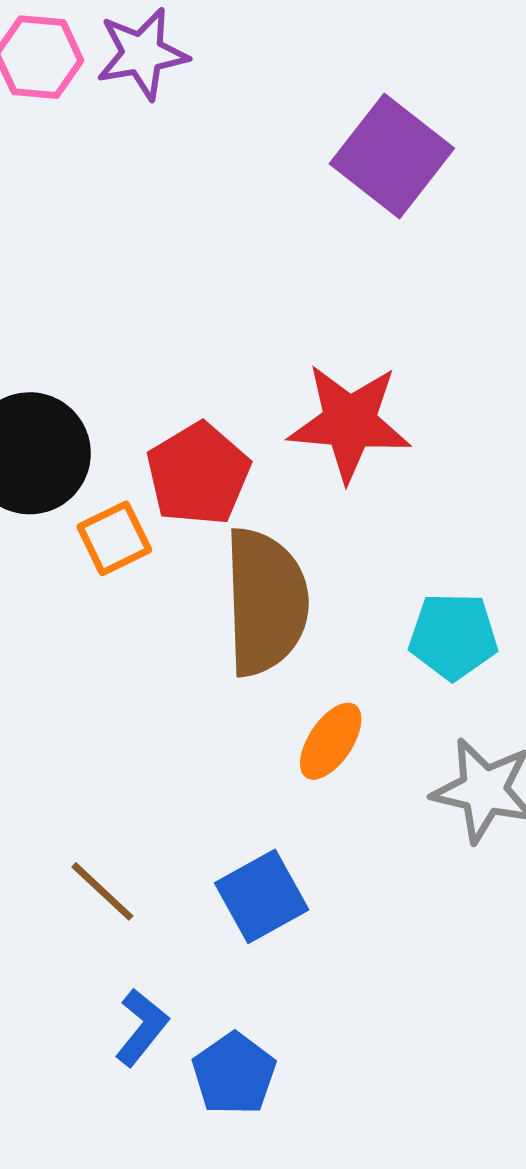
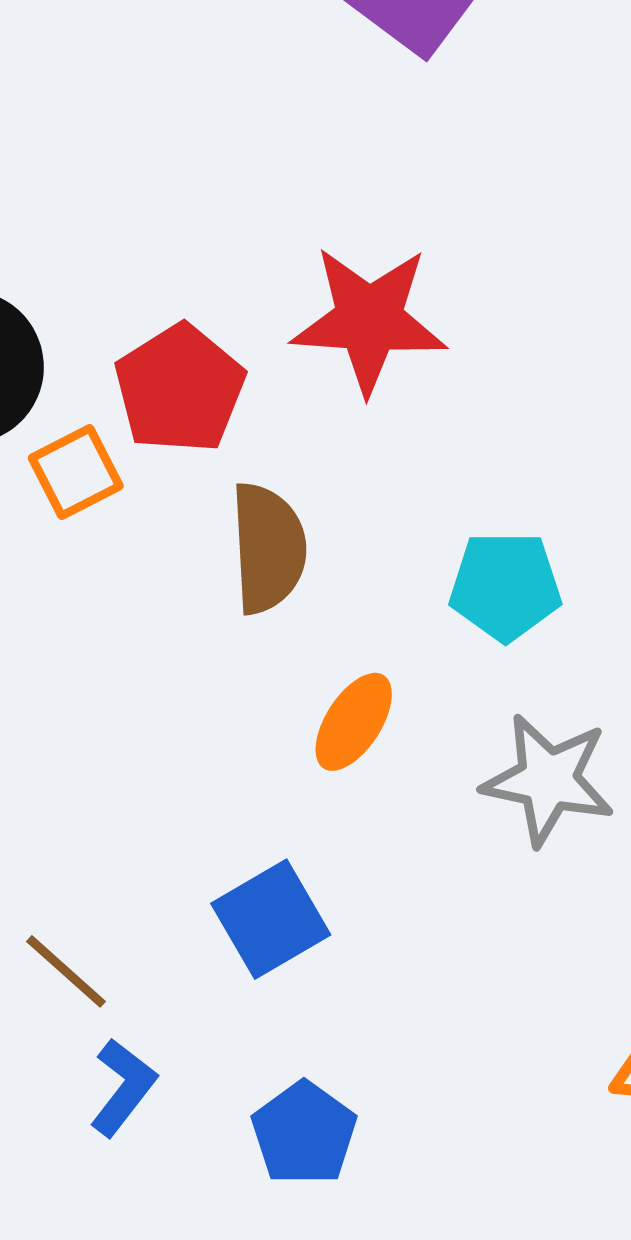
brown semicircle: (266, 602) -> (268, 548), size x0.7
brown line: (102, 891) -> (66, 971), moved
blue pentagon: (234, 1074) -> (304, 1133), moved

